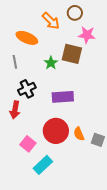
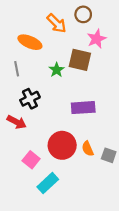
pink star: (87, 35) -> (97, 39), turned -30
purple rectangle: (63, 97) -> (83, 108), moved
red arrow: (15, 110) -> (17, 122), turned -72

